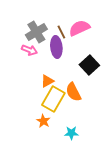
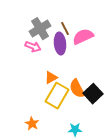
pink semicircle: (79, 28) -> (83, 37), moved
black square: (89, 65) -> (93, 94), moved
orange star: (43, 121) -> (32, 124), moved

